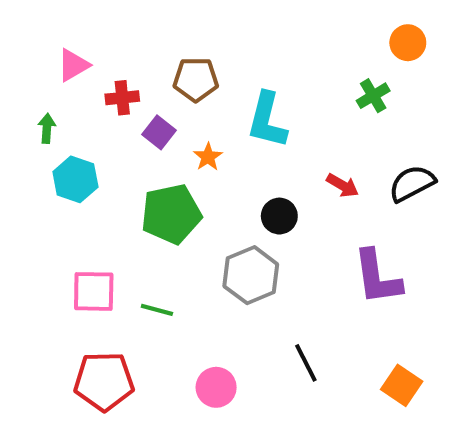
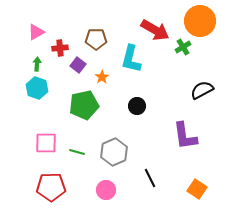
orange circle: (408, 43) -> (200, 21), size x1.8
green arrow: (47, 128) -> (37, 64), moved
red arrow: (343, 185) -> (155, 30), moved, size x1.8
gray hexagon: (251, 275) -> (114, 152), moved

